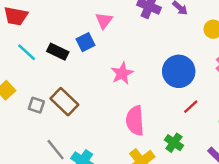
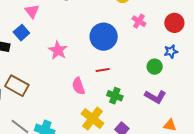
red line: (191, 107) -> (103, 70), moved, turned 48
pink semicircle: (135, 121) -> (78, 86), size x0.7

